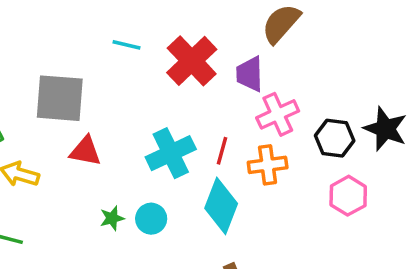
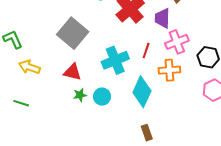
gray square: (60, 98) -> (73, 33), moved, turned 32
red triangle: (85, 151) -> (72, 72), moved
red line: (222, 151) -> (146, 51), moved

